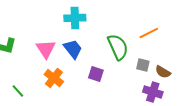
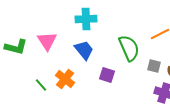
pink triangle: (46, 49) -> (47, 41), moved
green line: (18, 91) -> (41, 85), moved

